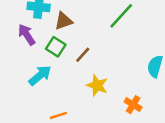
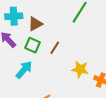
yellow star: (97, 85) -> (80, 69), moved

